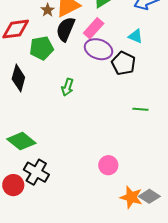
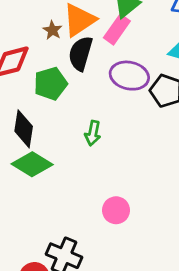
pink rectangle: (94, 28) -> (117, 29), moved
green diamond: (21, 141) -> (32, 164), moved
pink circle: (108, 165) -> (116, 210), moved

